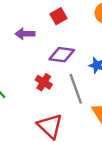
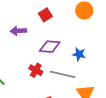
gray line: (76, 89) -> (63, 74), turned -55

